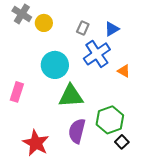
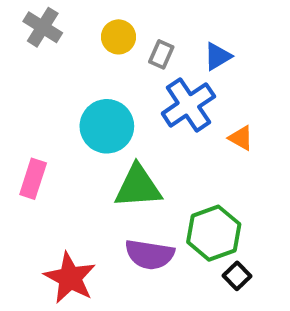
yellow circle: (44, 23) -> (119, 37), moved
purple semicircle: (77, 131) -> (150, 254), turned -95

